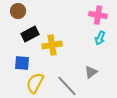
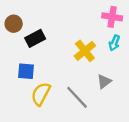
brown circle: (18, 11) -> (14, 24), moved
yellow cross: (52, 45) -> (85, 51), moved, turned -30

